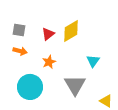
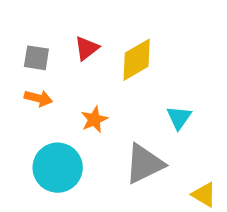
red triangle: (48, 34) -> (87, 48), moved
gray triangle: (75, 85) -> (144, 164), turned 35

